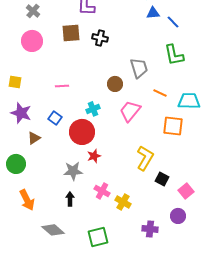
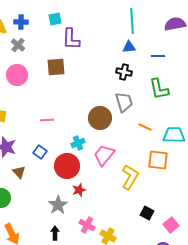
blue triangle: (153, 13) -> (129, 47), moved
blue line: (173, 22) -> (158, 56), turned -48
black cross: (100, 38) -> (124, 72), moved
brown circle: (115, 84) -> (100, 118), size x1.5
pink trapezoid: (130, 111) -> (104, 155), moved
brown triangle: (34, 138) -> (19, 172), turned -40
yellow L-shape: (145, 158) -> (130, 177), moved
gray star: (73, 171) -> (58, 205), turned -30

